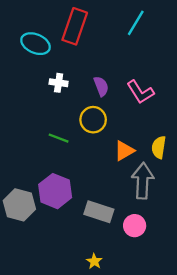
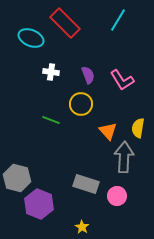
red rectangle: (75, 26) -> (65, 23), turned -64
orange triangle: (124, 151) -> (108, 131), turned -42
purple hexagon: (55, 191) -> (39, 204), moved

